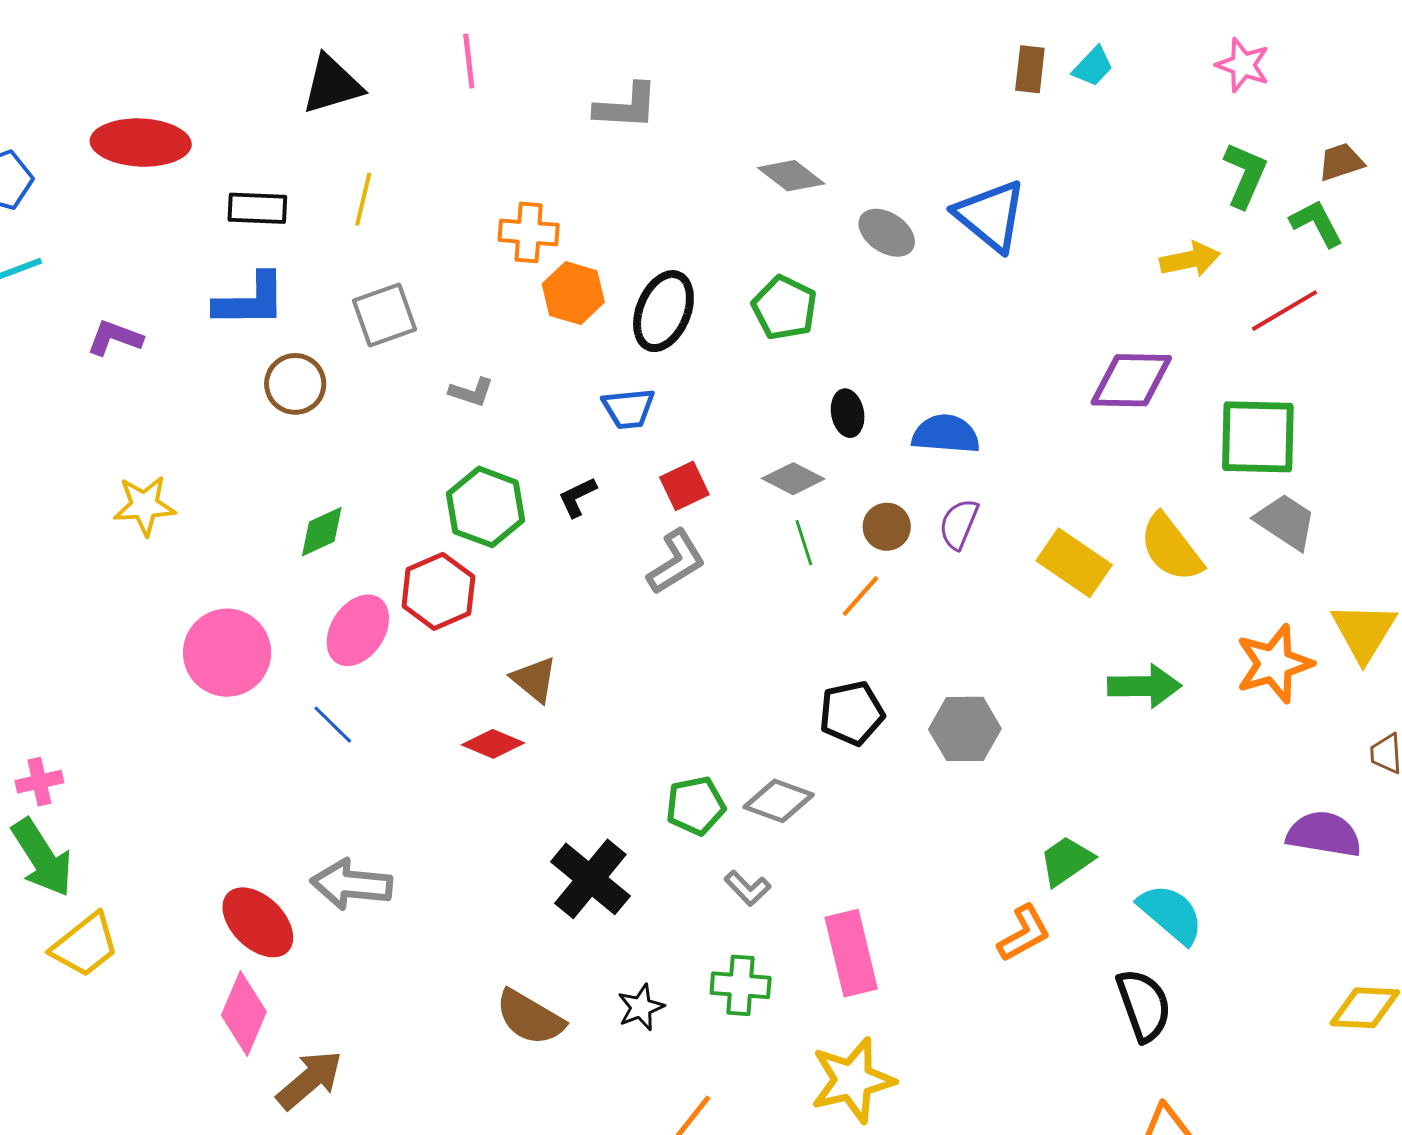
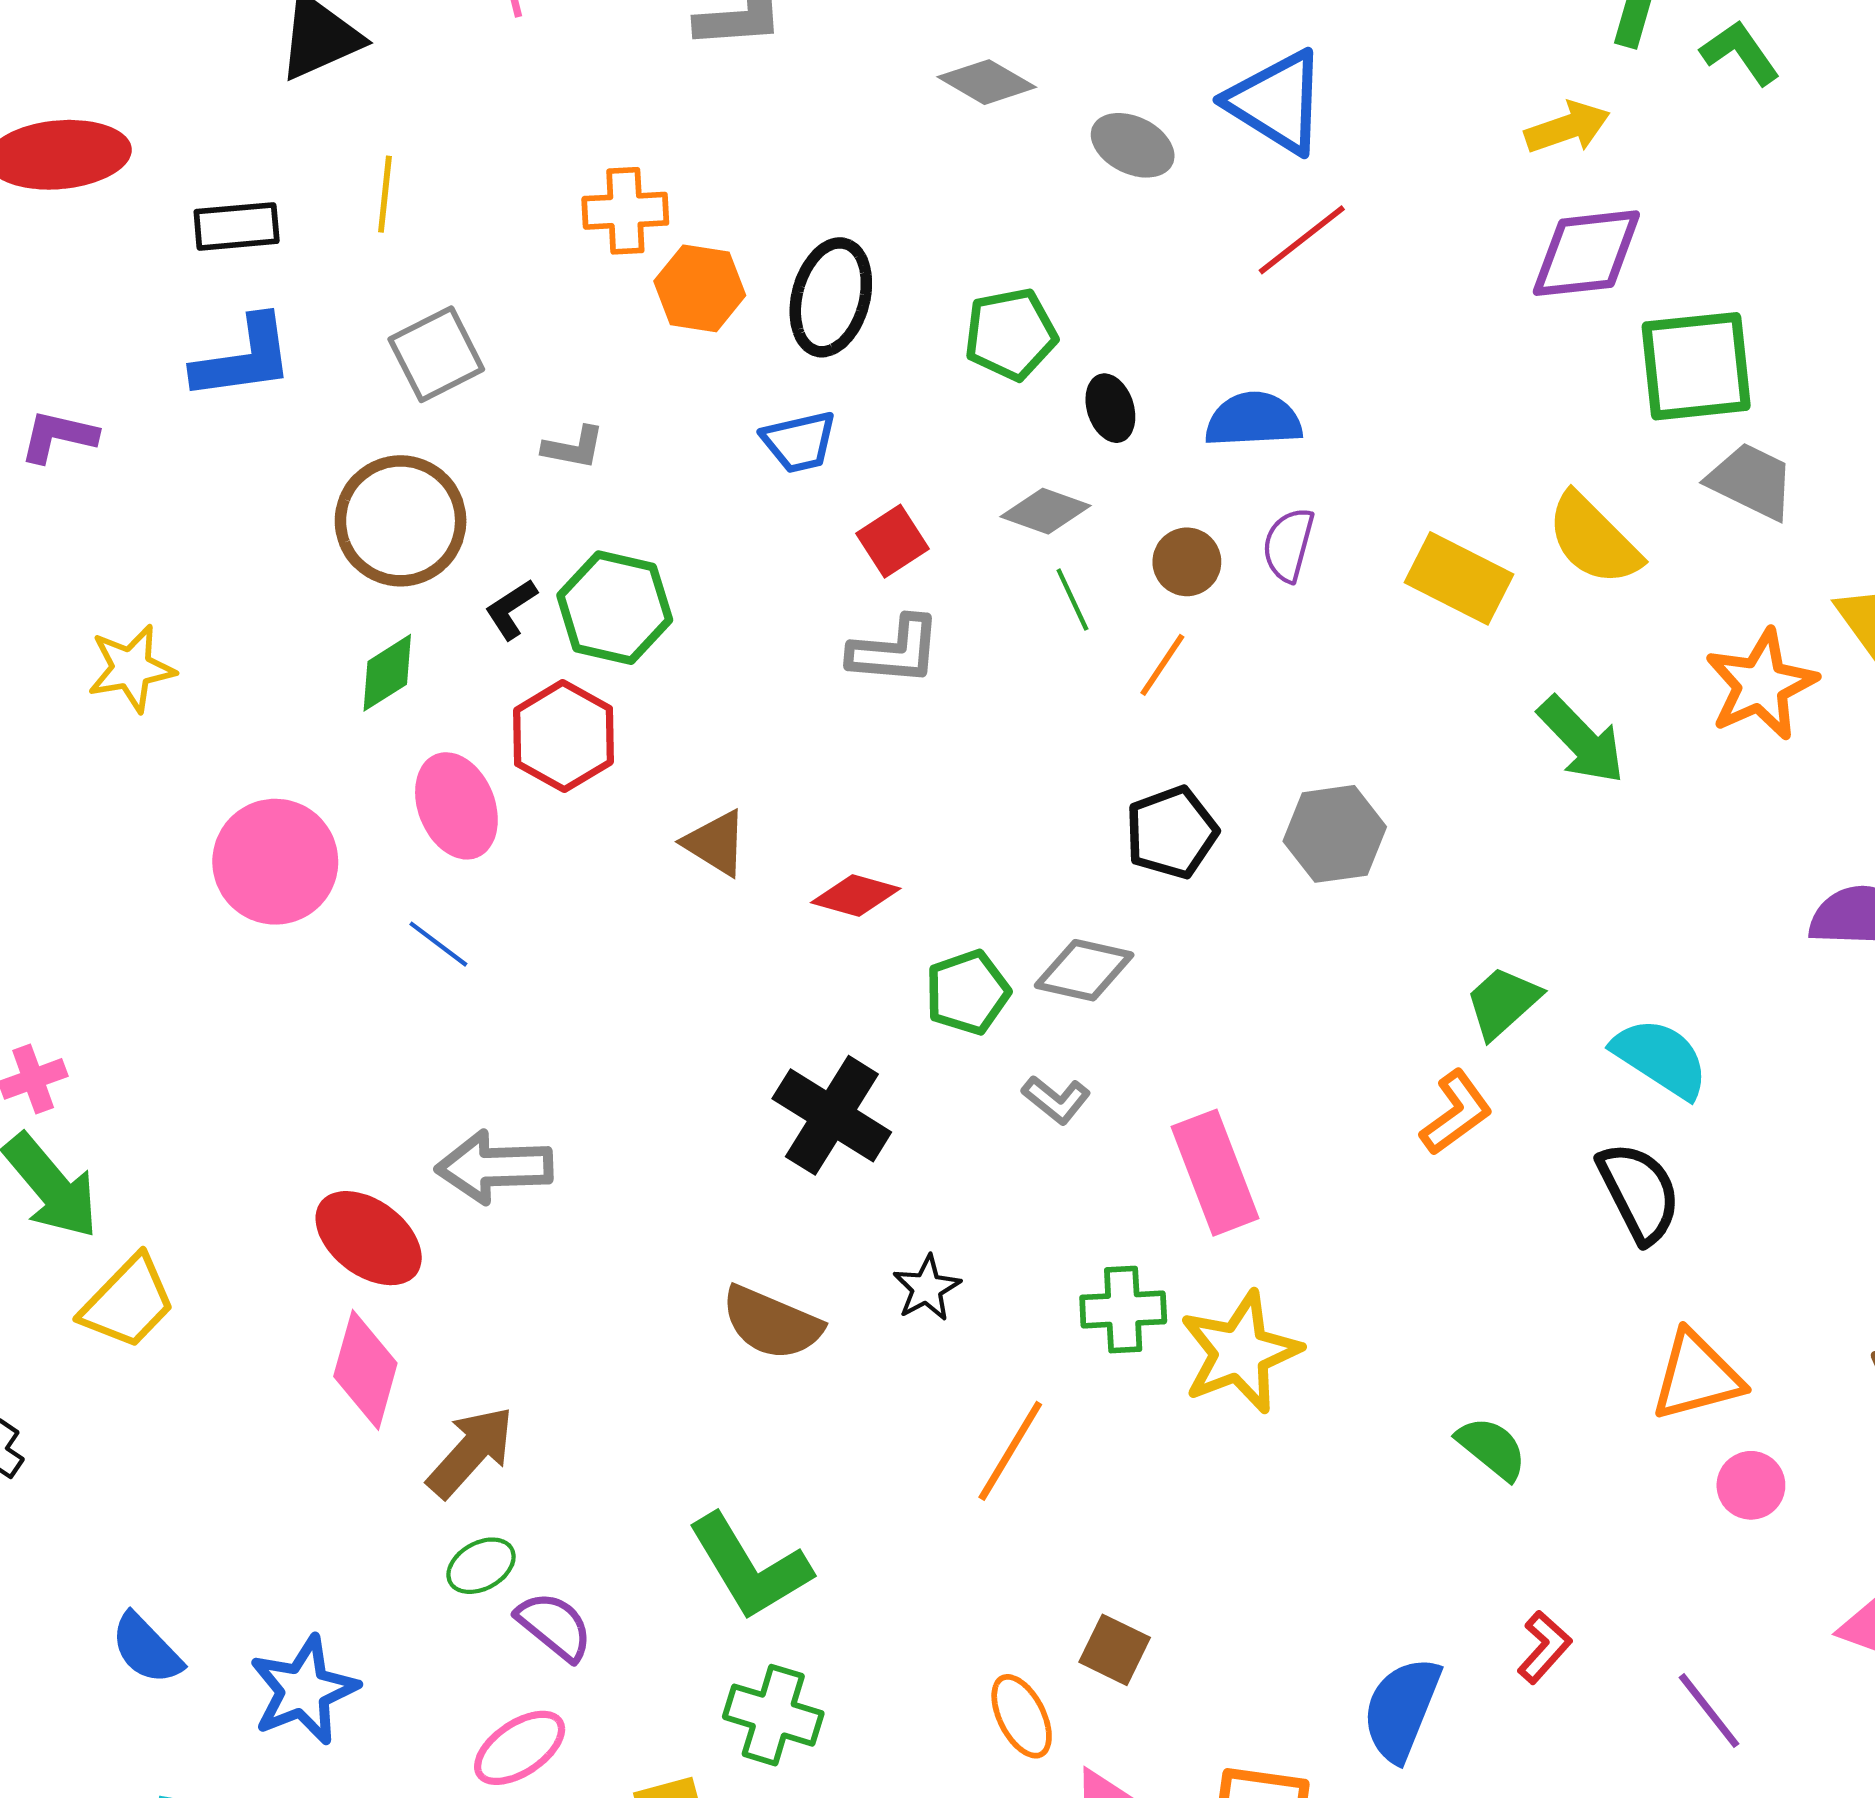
green pentagon: (784, 308) -> (1011, 334), moved, turned -30
red line: (1285, 311) -> (1302, 240), moved
purple diamond: (1131, 380) -> (1586, 253), moved
brown circle: (295, 384) -> (401, 521), moved, size x1.5
black L-shape: (577, 497) -> (511, 609), moved
gray L-shape: (676, 562) -> (895, 651), turned 44
pink ellipse: (358, 630) -> (456, 806), turned -48
green arrow: (1144, 686) -> (1581, 740), turned 54
red diamond: (493, 744) -> (856, 896), moved
green cross: (741, 985) -> (1123, 1310), moved

